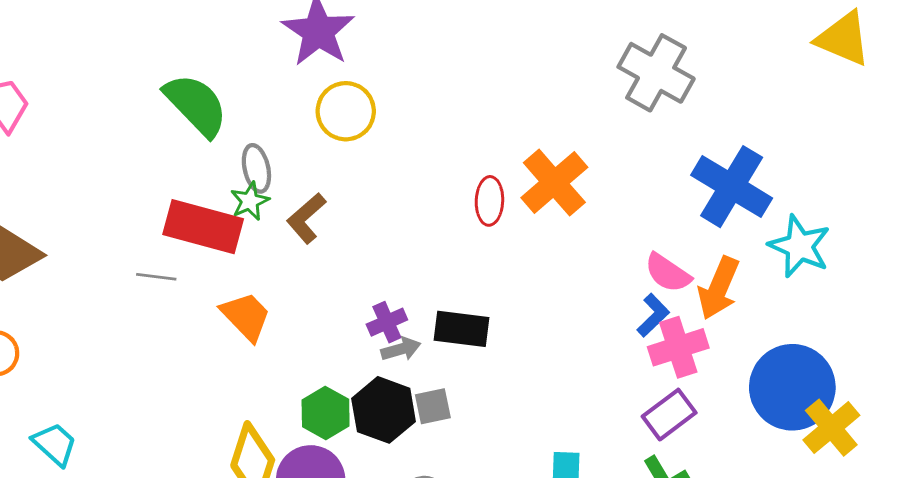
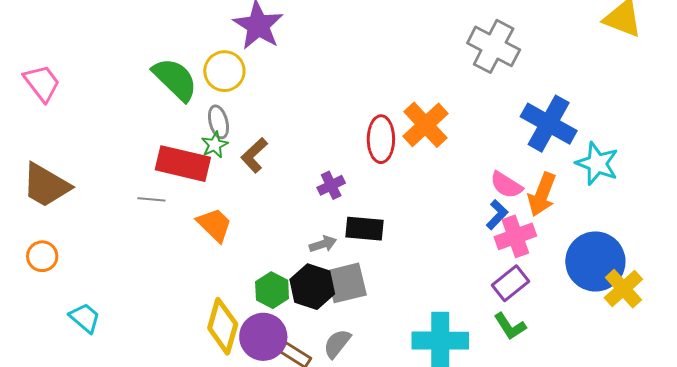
yellow circle: (346, 111) -> (224, 71), moved
red ellipse: (489, 201) -> (381, 139), size x1.4
purple cross: (387, 322) -> (331, 185), moved
gray square: (433, 406) -> (346, 283), size x1.6

